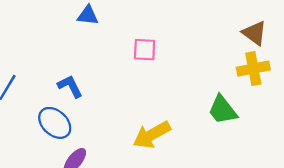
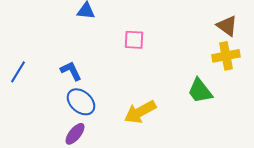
blue ellipse: (55, 123) -> (81, 102), moved

